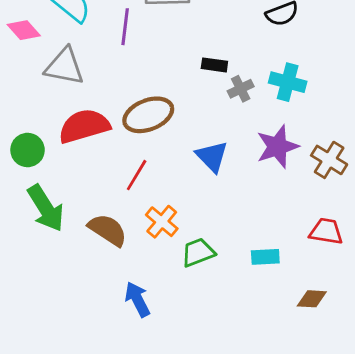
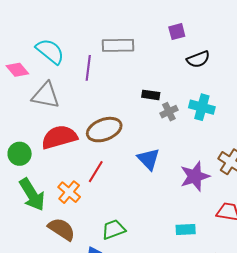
purple star: (277, 147) -> (195, 176), moved
orange cross: (162, 222) -> (69, 192), moved
brown semicircle: (108, 230) -> (62, 229), moved
green trapezoid: (198, 252) -> (114, 229), moved

